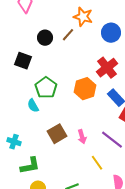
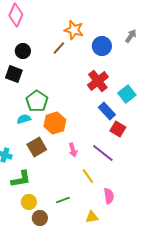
black circle: (45, 38) -> (23, 51), moved
orange hexagon: (85, 89) -> (55, 123), moved
cyan semicircle: (33, 106) -> (24, 119), turned 104
brown square: (57, 134) -> (37, 147), moved

